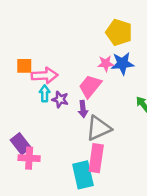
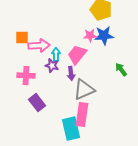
cyan arrow: (45, 93) -> (56, 55), moved
purple rectangle: (21, 144) -> (37, 103), moved
pink cross: (29, 158) -> (26, 76), moved

